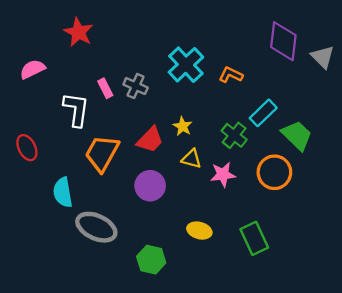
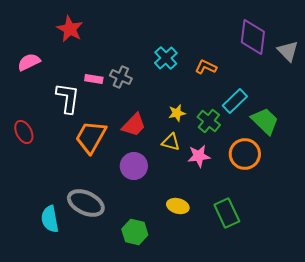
cyan cross: (186, 65) -> (166, 58), size x0.7
pink rectangle: (105, 88) -> (94, 79), turned -54
yellow star: (183, 126) -> (177, 113), moved, turned 30
cyan semicircle: (63, 192) -> (50, 219), moved

